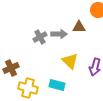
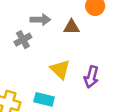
gray arrow: (59, 34) -> (40, 20), moved

